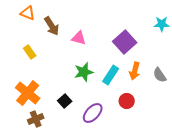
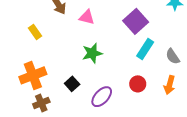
orange arrow: (135, 71) -> (170, 85), moved
cyan rectangle: (111, 75) -> (145, 49), moved
orange cross: (28, 93) -> (33, 75), turned 30

